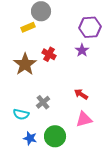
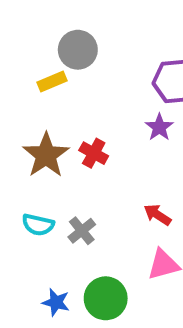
red cross: (49, 54) -> (94, 153), moved
cyan semicircle: (21, 114) -> (38, 225), moved

